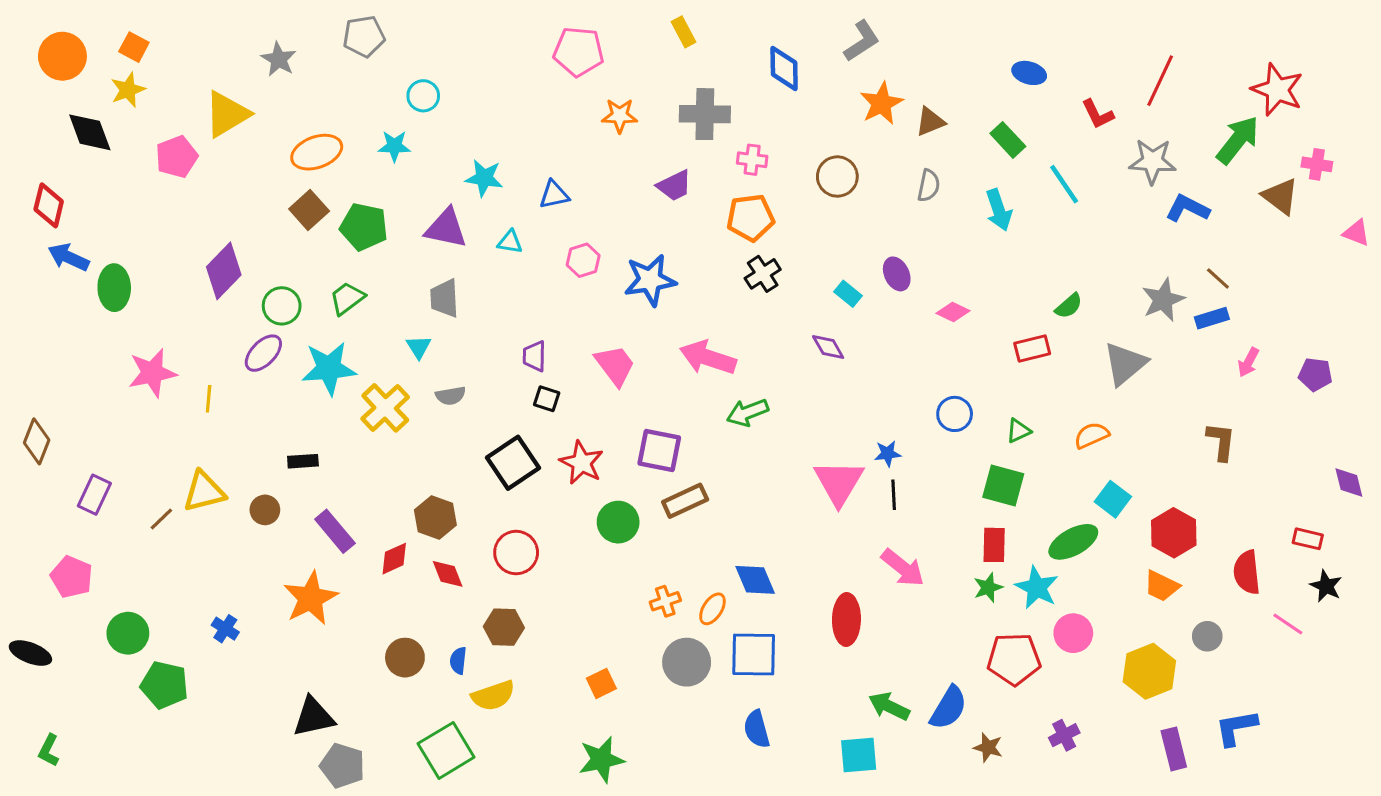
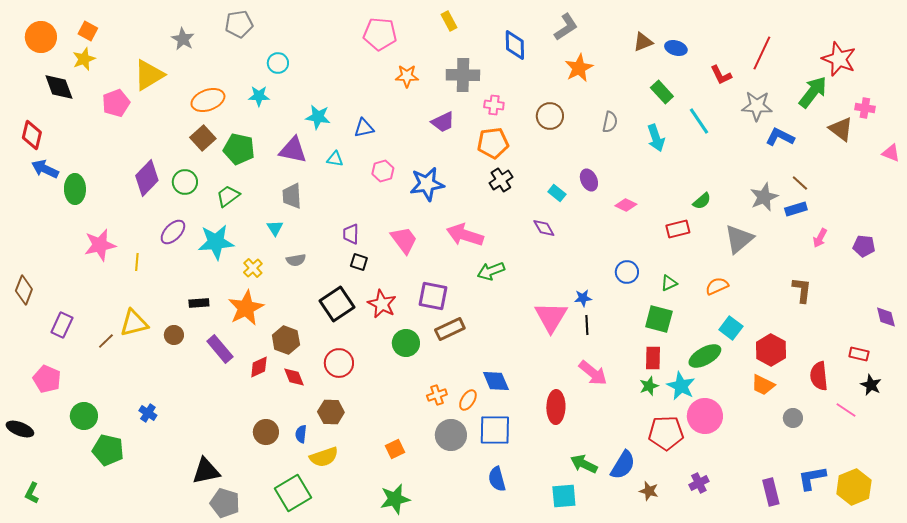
brown triangle: (930, 122) -> (643, 42), moved
green circle: (282, 306) -> (185, 182), moved
yellow cross: (385, 408) -> (253, 268), size x0.6
orange star: (311, 598) -> (246, 308), moved
pink circle: (1073, 633) -> (705, 416), size x1.4
yellow hexagon: (1149, 671) -> (854, 487), moved

